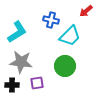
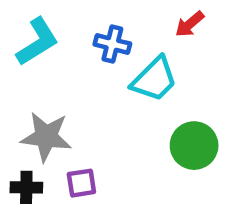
cyan L-shape: (17, 32) -> (37, 42), moved
green circle: (65, 66) -> (194, 146), moved

